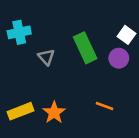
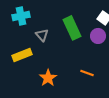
yellow rectangle: (20, 111) -> (22, 55), moved

